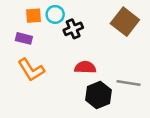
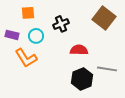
cyan circle: (55, 14) -> (36, 36), moved
purple rectangle: (24, 38) -> (12, 35), moved
red semicircle: (85, 67) -> (79, 50), moved

